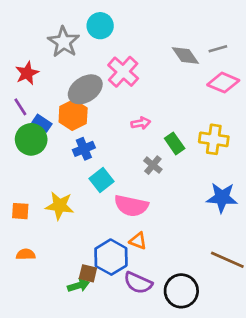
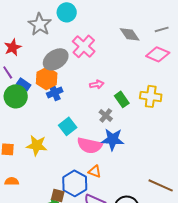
gray line: (218, 49) -> (162, 29), moved
blue cross: (84, 149) -> (55, 92), moved
blue star: (222, 198) -> (113, 139), moved

